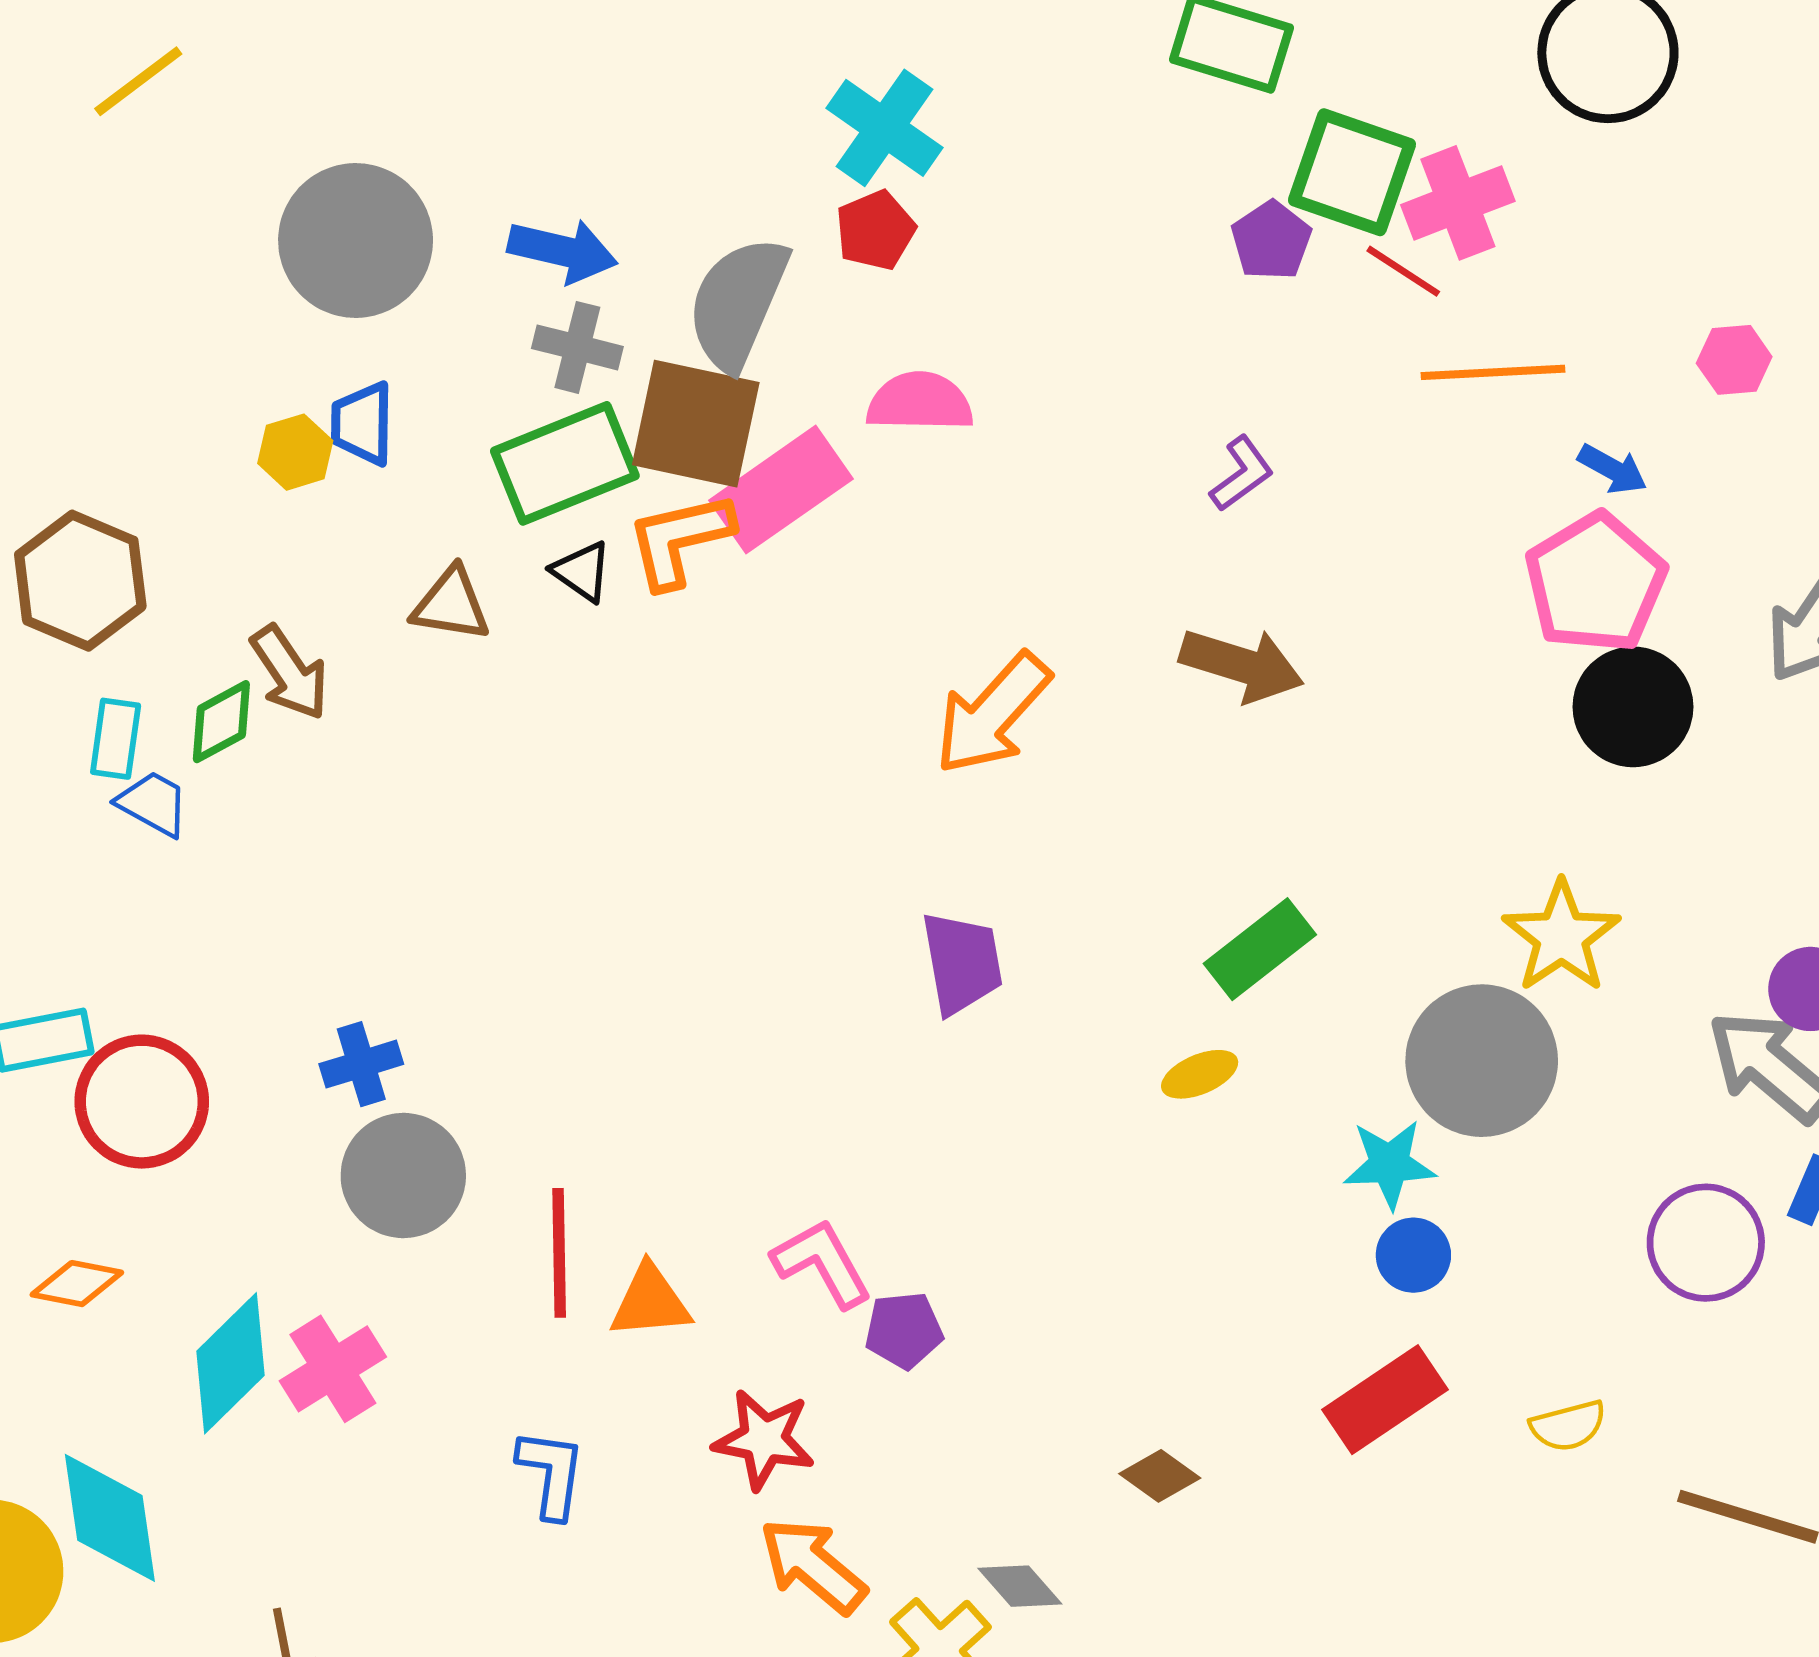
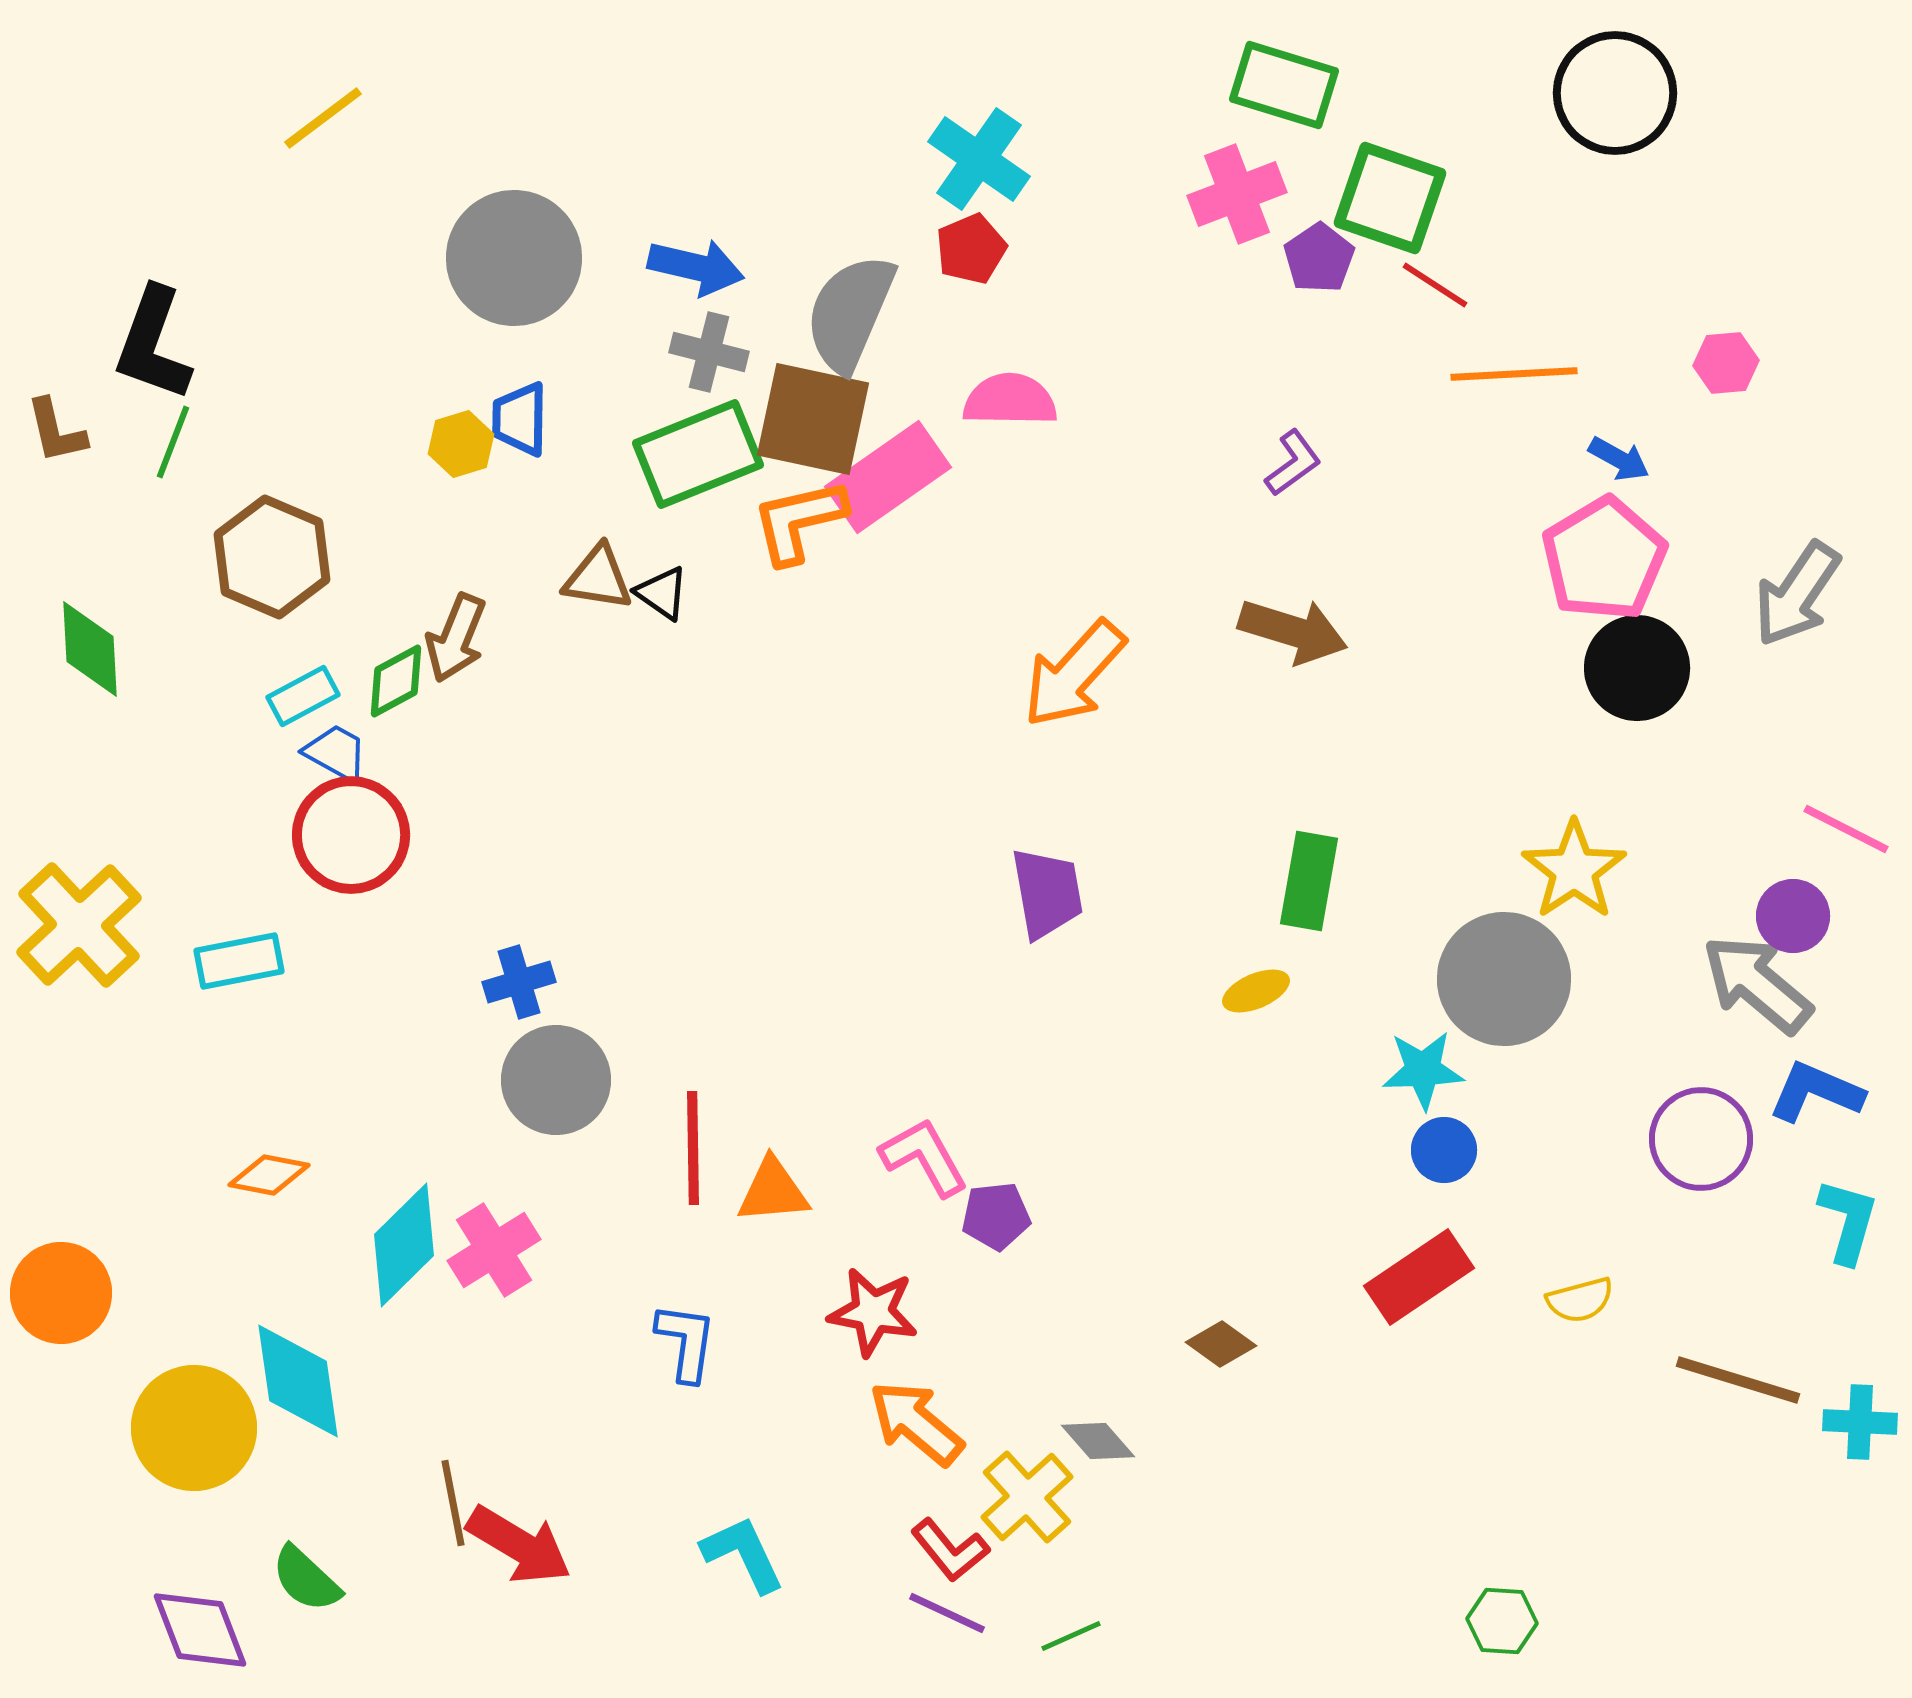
pink cross: (1458, 203) -> (1237, 194), moved
black triangle: (582, 572) -> (662, 593), moved
brown arrow: (290, 673) -> (456, 638), turned 56
cyan rectangle: (116, 739) -> (303, 696), turned 54
green rectangle: (1260, 949) -> (1309, 881), turned -42
red circle: (142, 1102) -> (351, 835), moved

